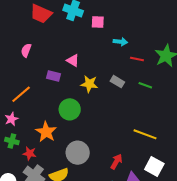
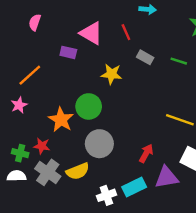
red line: (137, 59) -> (126, 32), moved, turned 56
pink triangle: (73, 60) -> (91, 33), size x1.5
yellow star: (89, 84) -> (111, 74), moved
green circle: (70, 109) -> (89, 106), moved
green cross: (12, 141) -> (20, 153), moved

